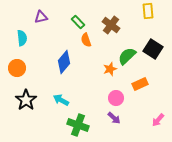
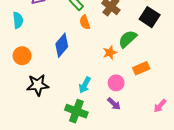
black square: (153, 49) -> (150, 17), moved
orange circle: (17, 68) -> (22, 56), moved
black star: (26, 100) -> (38, 85), moved, turned 30
cyan arrow: (61, 100) -> (85, 85), moved, turned -91

